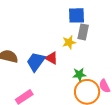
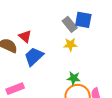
gray rectangle: (83, 32) -> (70, 24), moved, turned -63
red triangle: (52, 58) -> (25, 36), moved

